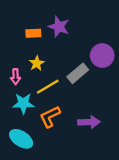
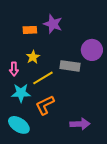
gray rectangle: (78, 73) -> (70, 66), turned 48
purple arrow: (89, 122) -> (80, 124), moved

